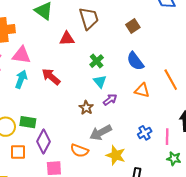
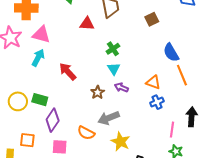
blue semicircle: (135, 61) -> (171, 53), moved
red arrow: (51, 77) -> (68, 72), moved
purple arrow: (110, 100) -> (121, 87), turned -128
blue cross: (145, 133) -> (157, 102), moved
orange square: (18, 152) -> (27, 140), moved

